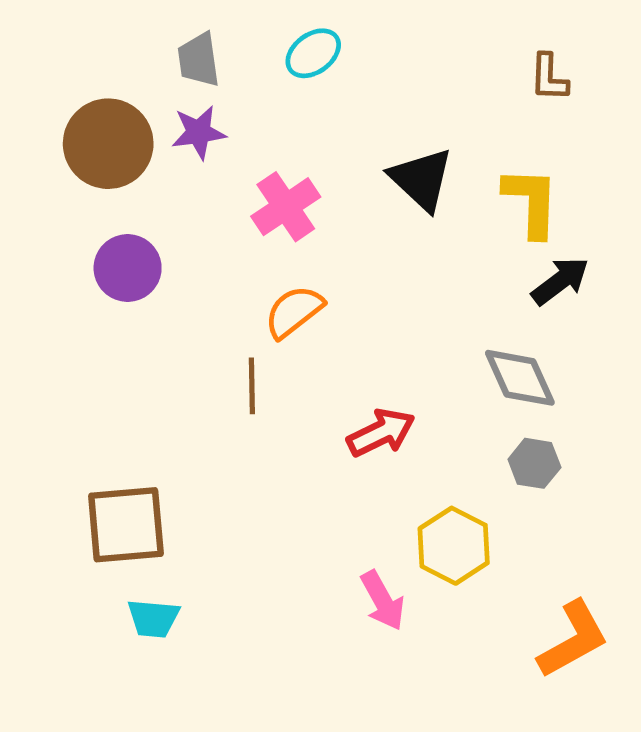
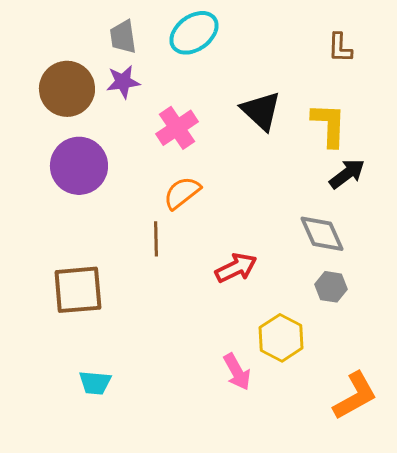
cyan ellipse: (313, 53) -> (194, 33), size x1.4
purple circle: (128, 268) -> (79, 166), size x1.4
brown square: (126, 525) -> (78, 290), moved

